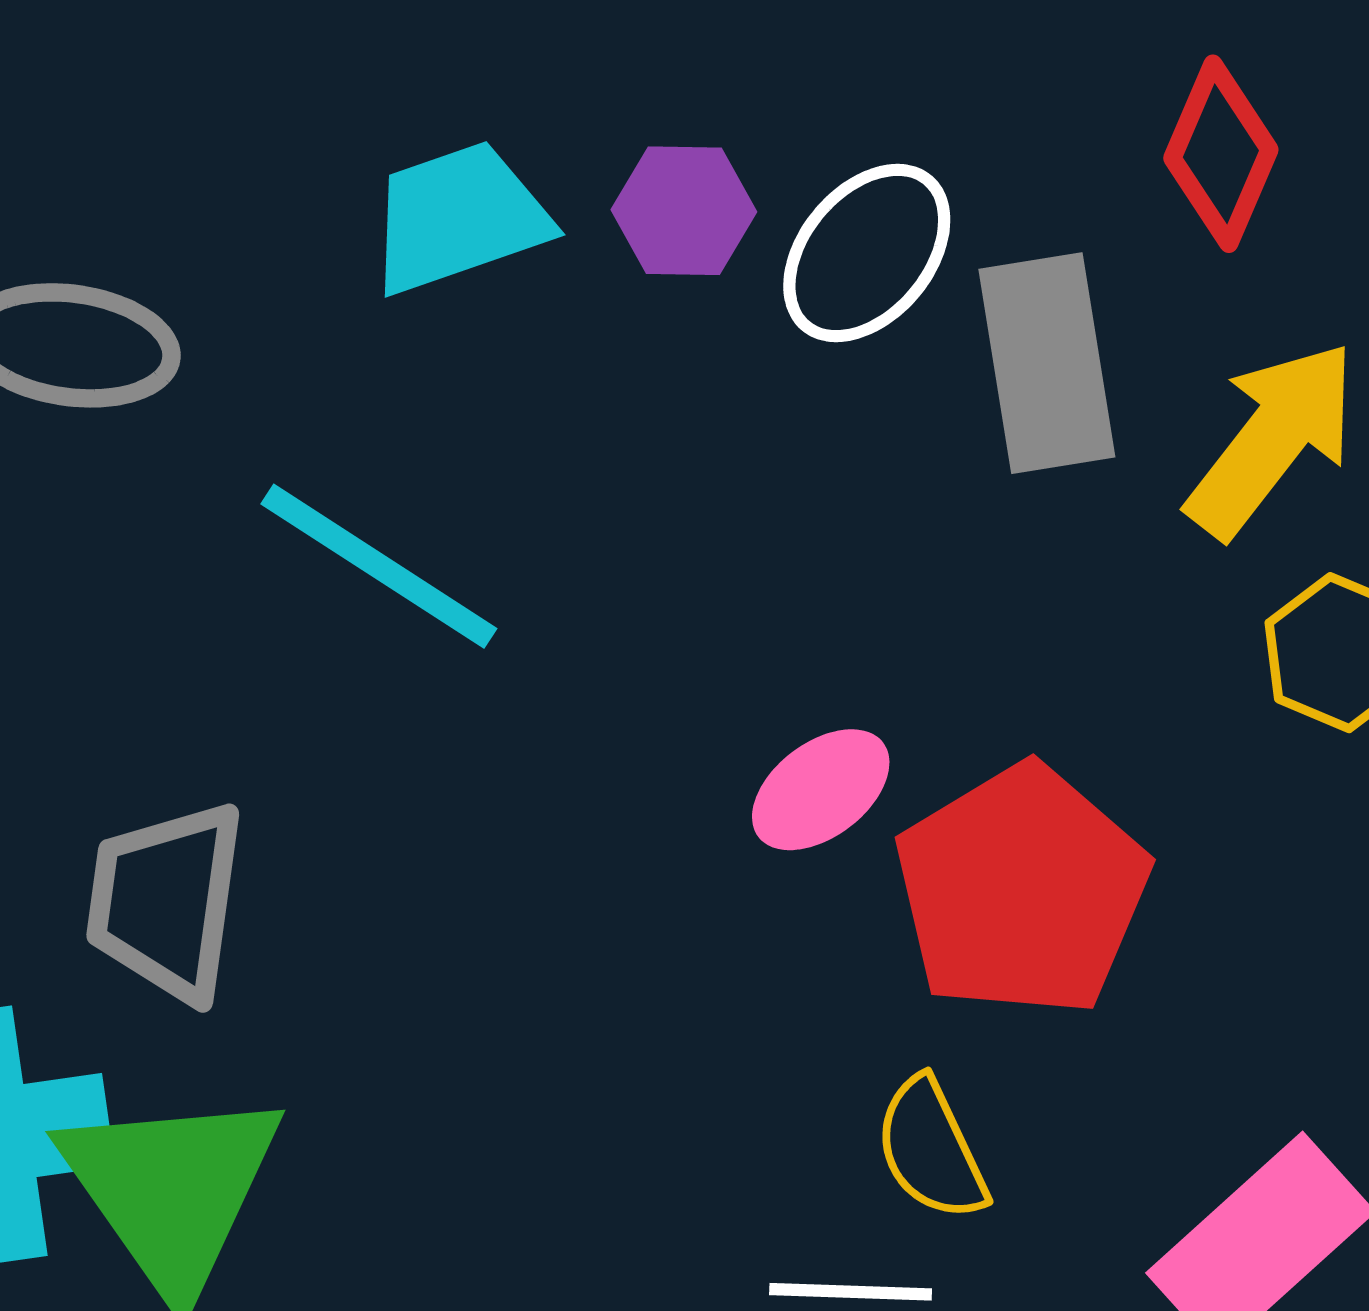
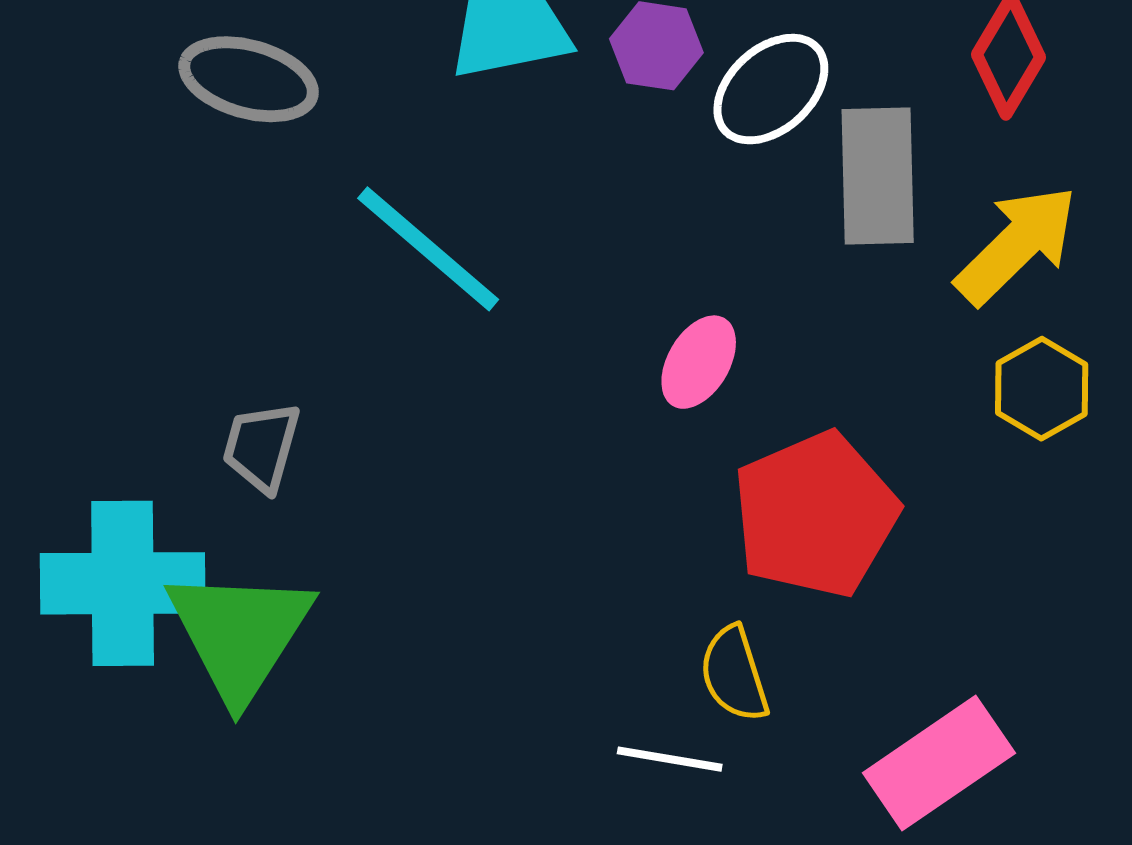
pink ellipse: (821, 790) -> (699, 362), moved, turned -30
gray trapezoid: (166, 901) -> (261, 447), size x0.7

